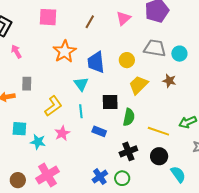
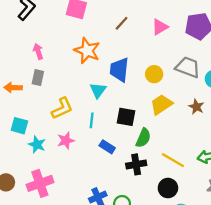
pink arrow: (16, 52) -> (38, 51), moved
orange star: (65, 52) -> (87, 51), turned -30
black cross: (128, 151) -> (136, 164), moved

